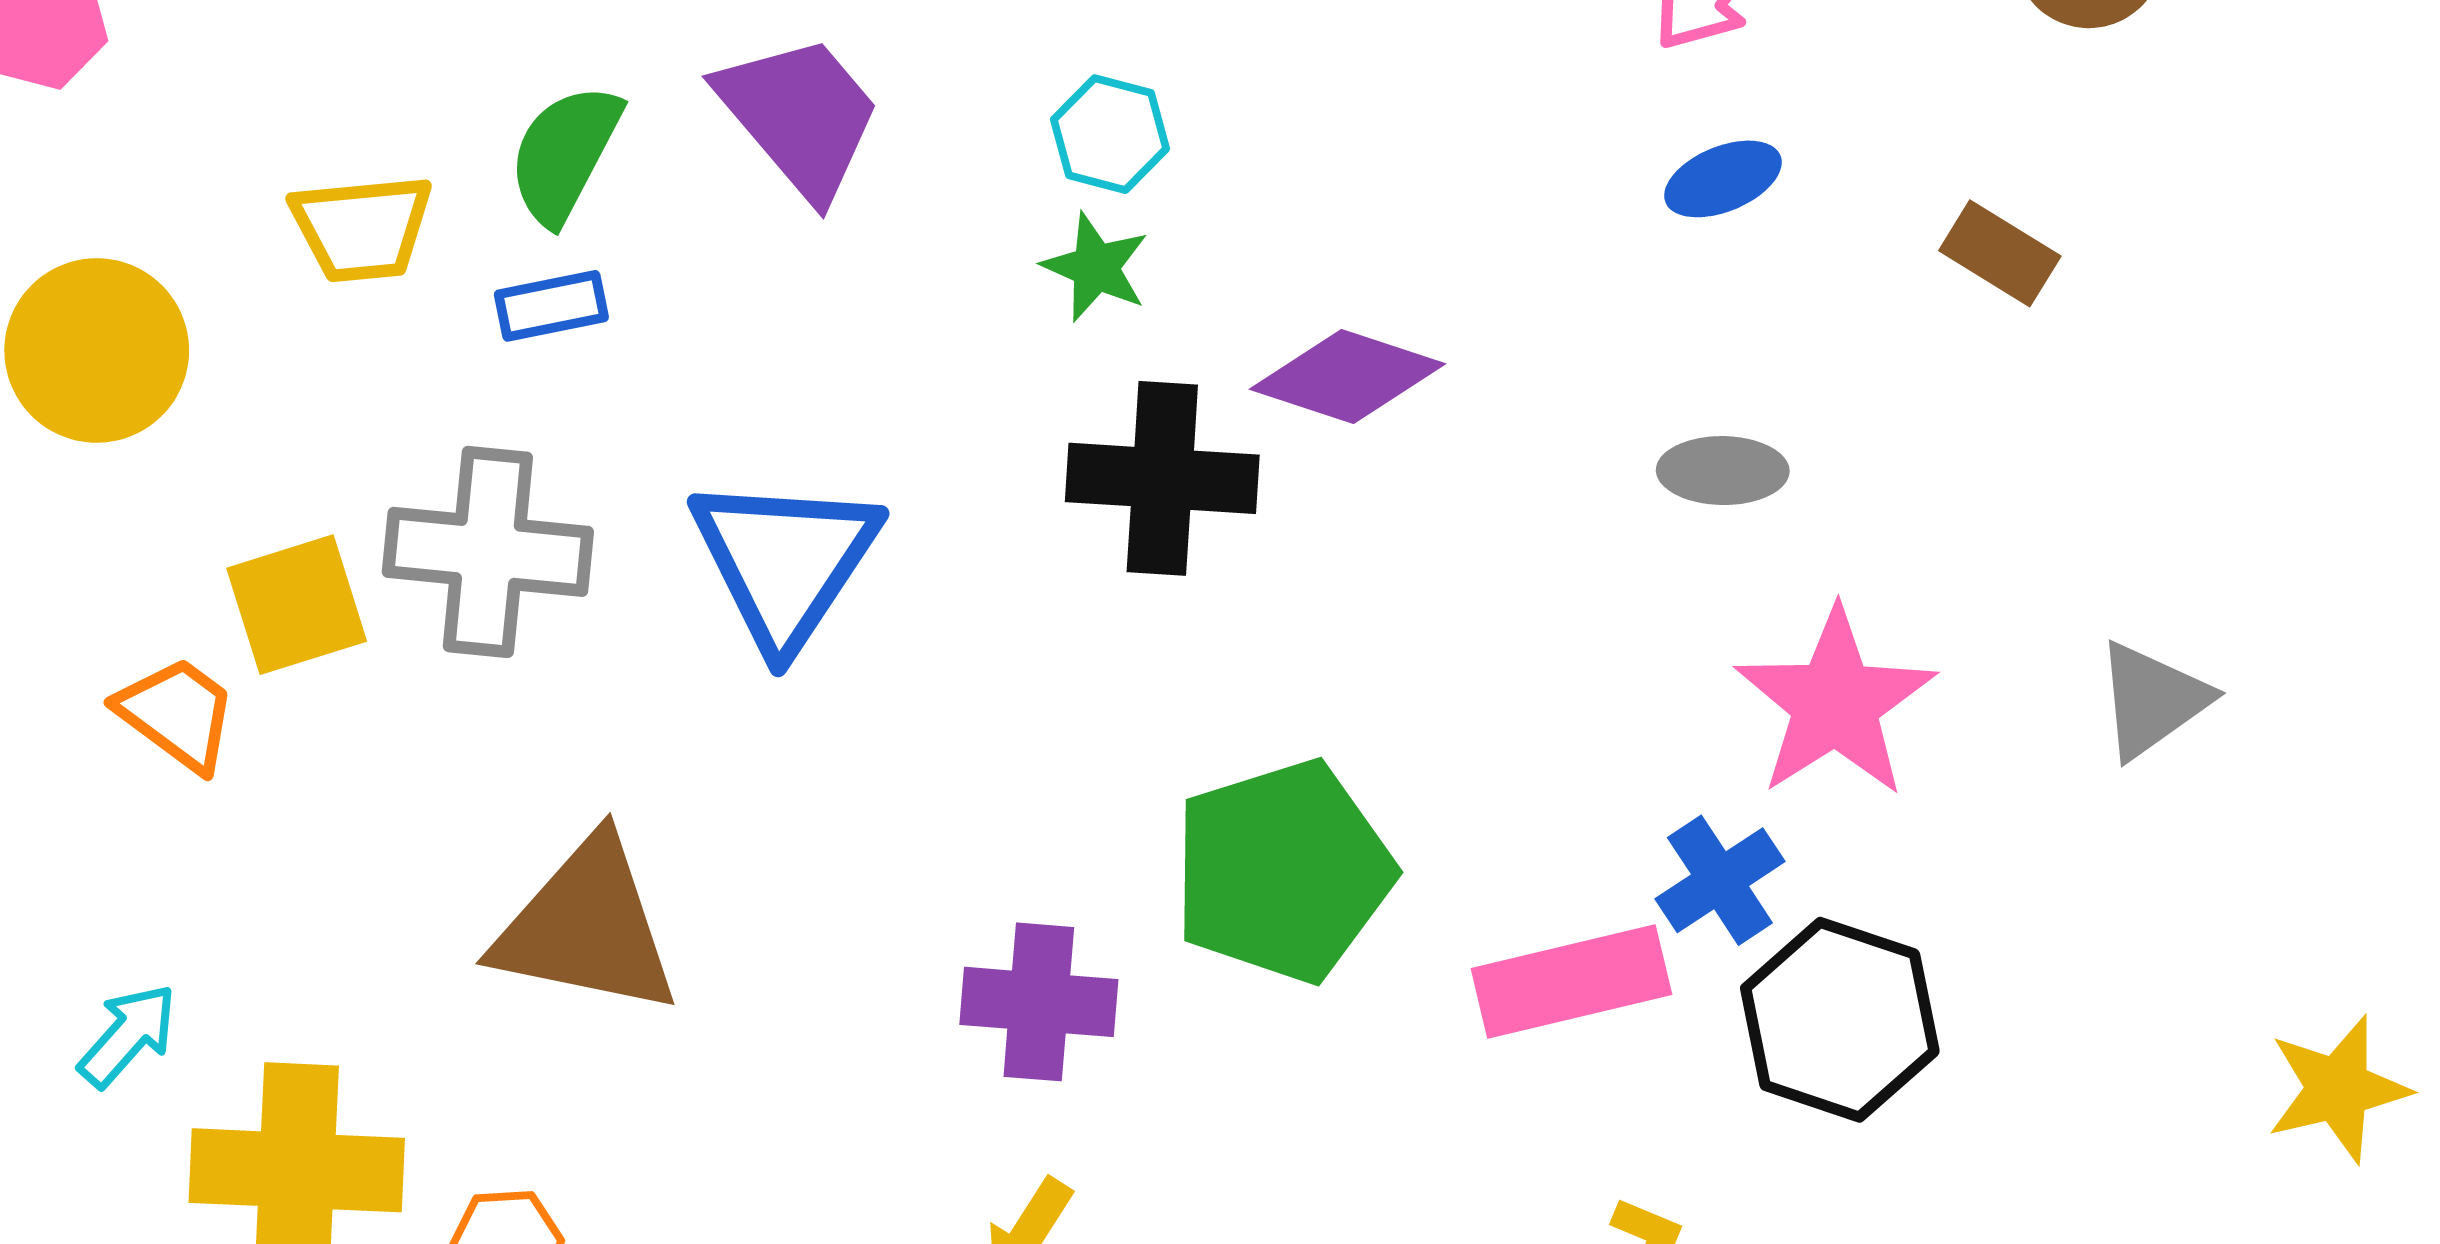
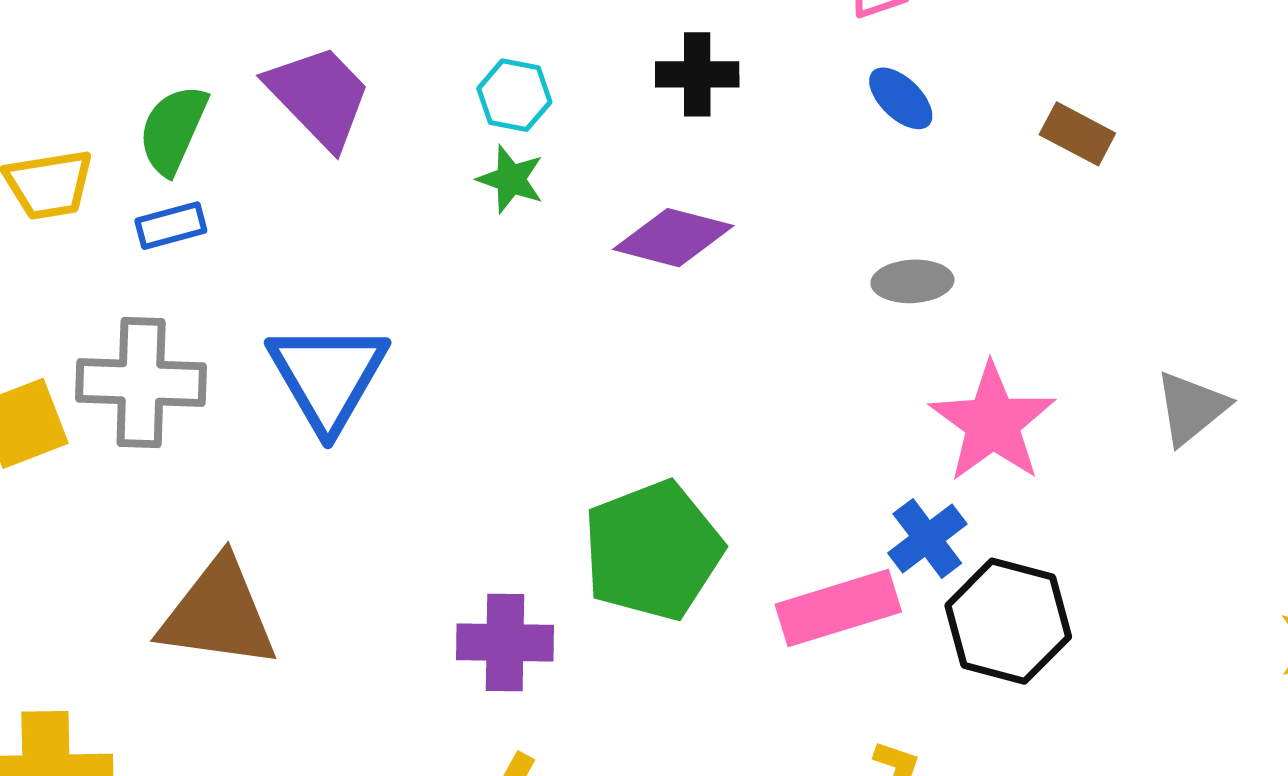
blue ellipse: (1723, 179) -> (901, 98), turned 70
black cross: (1162, 478) -> (697, 74), moved, size x0.7

